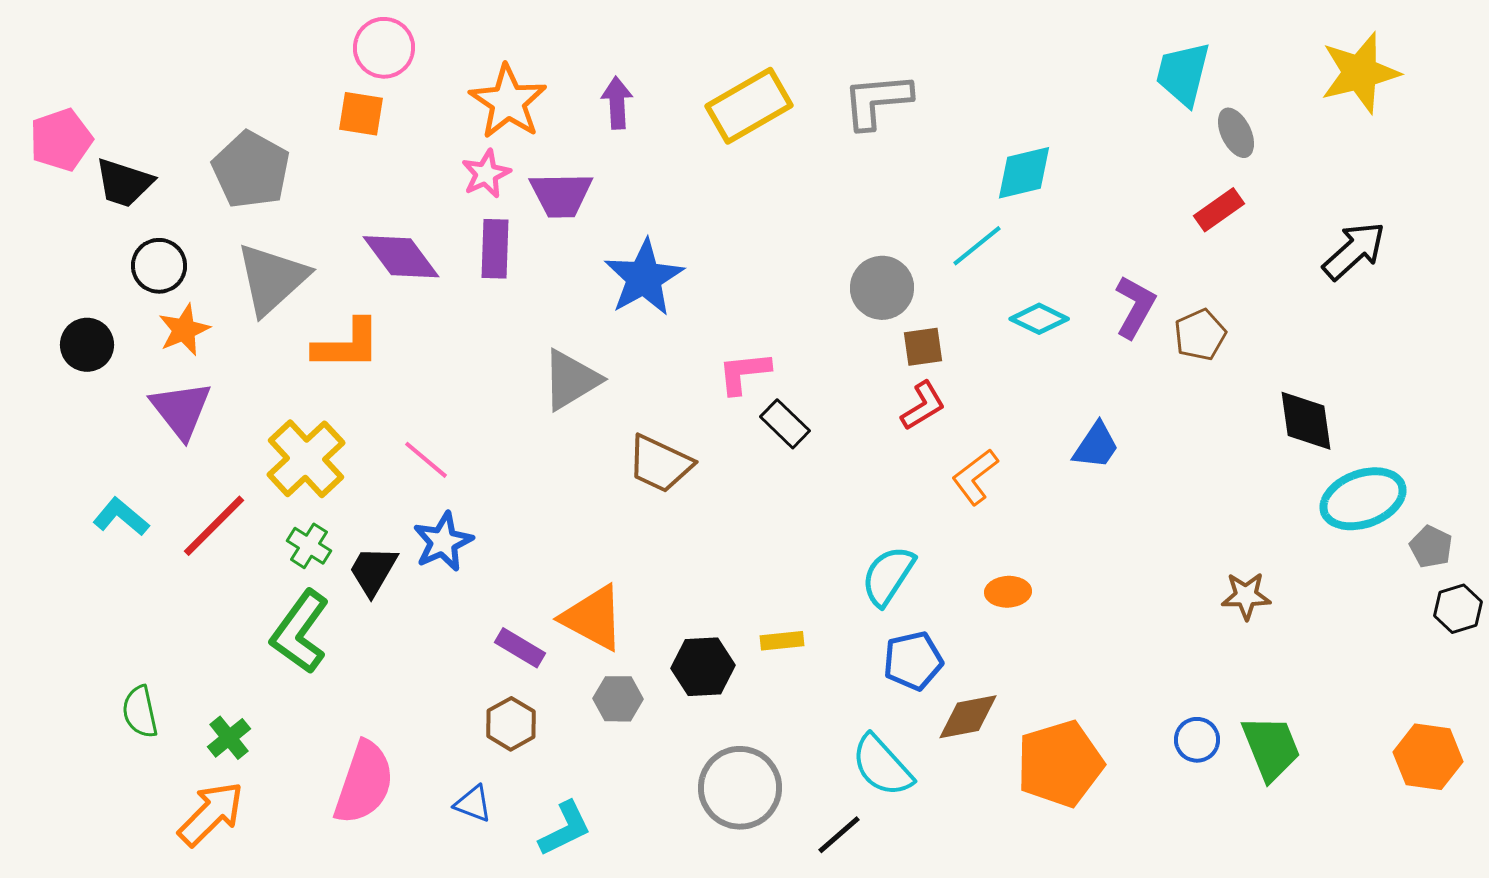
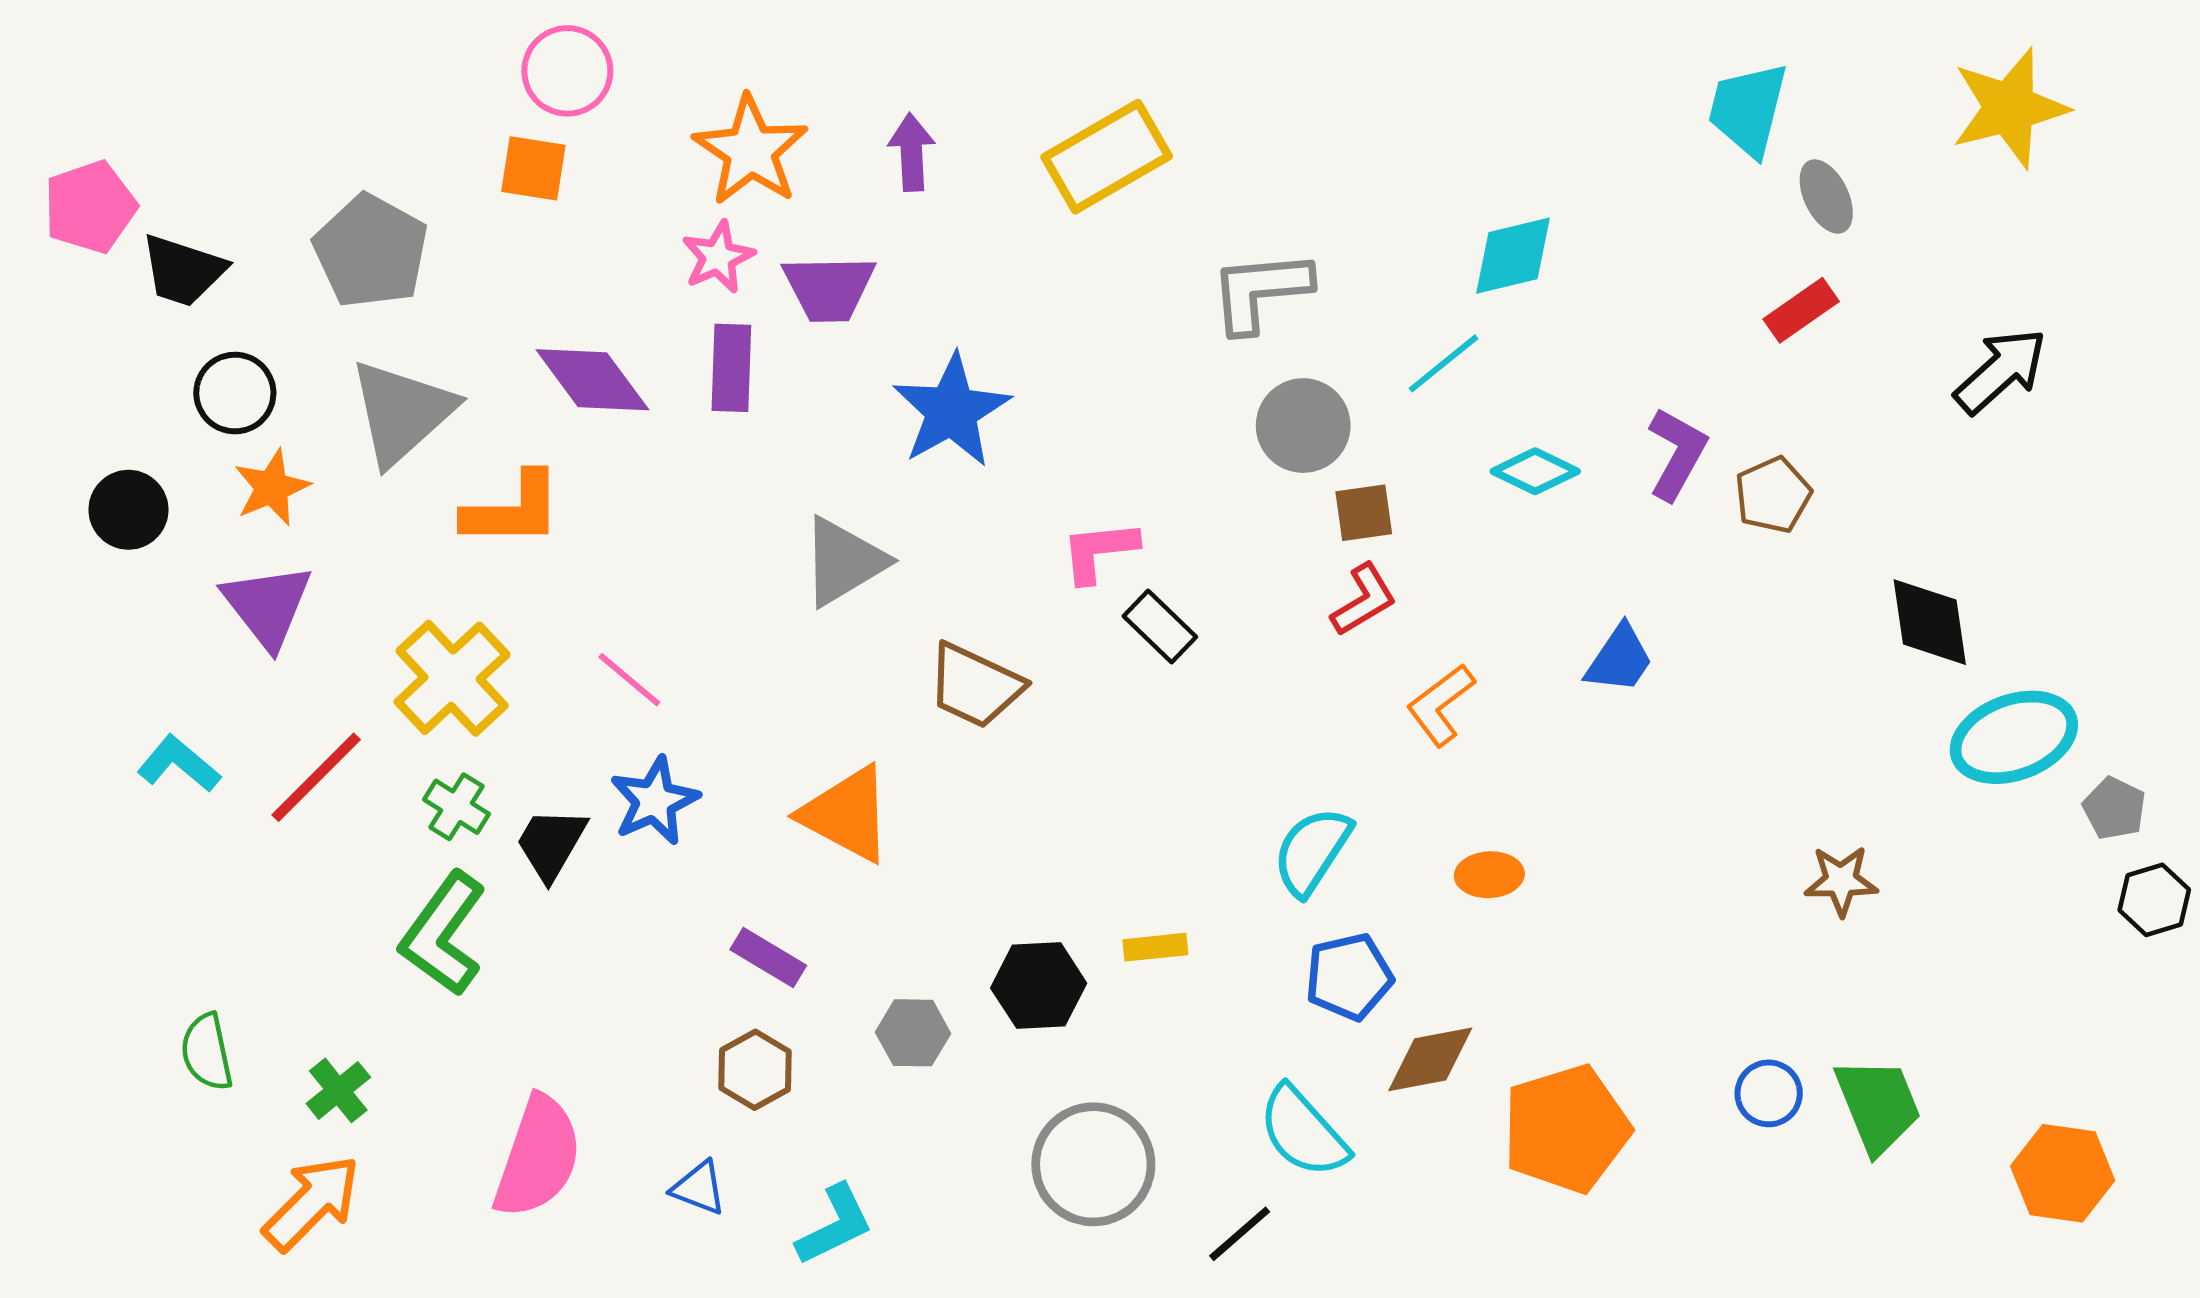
gray L-shape: (877, 101) -> (1260, 291), moved
orange triangle: (593, 618) -> (847, 814), moved
orange hexagon: (1428, 757) -> (2063, 1173), moved

